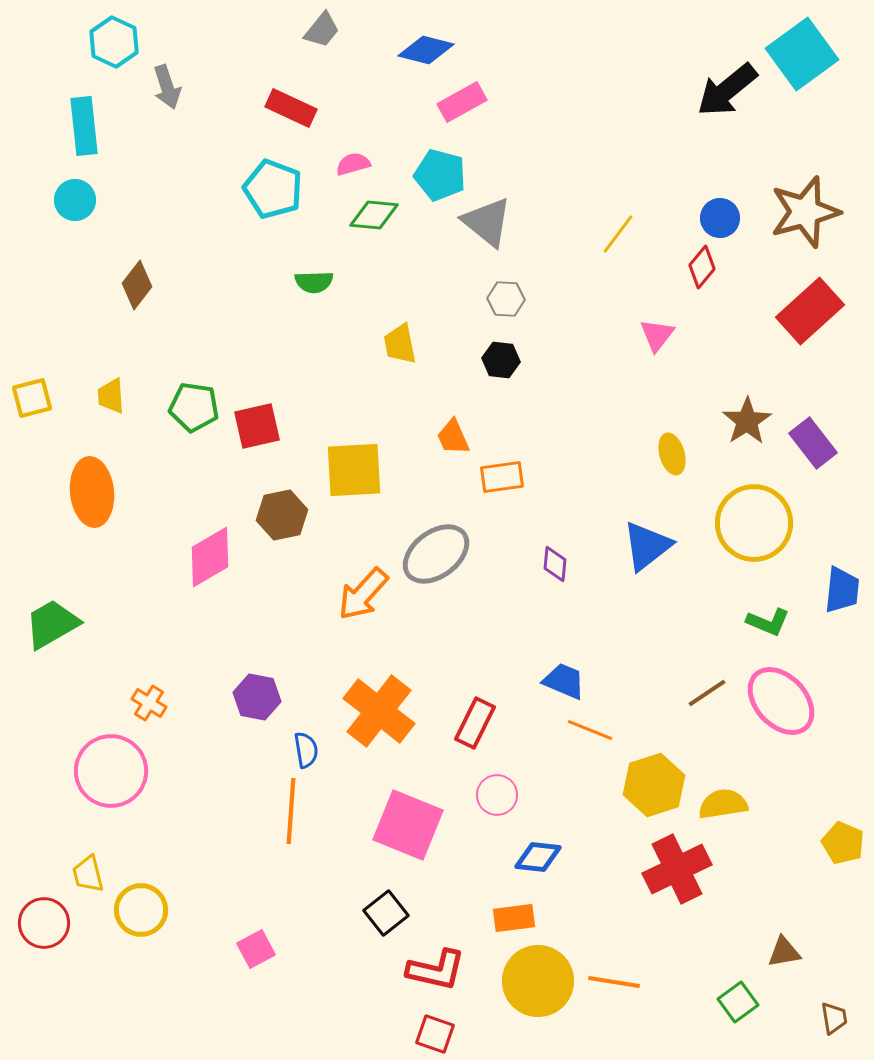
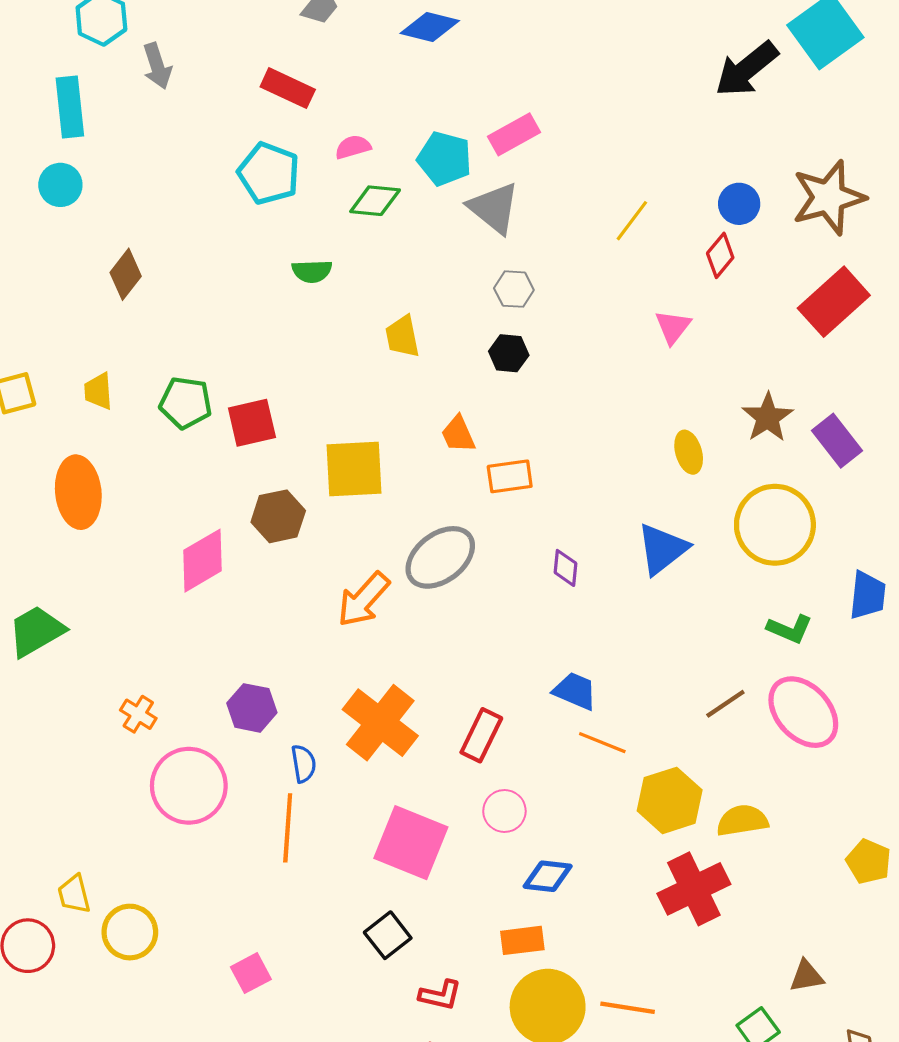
pink rectangle: (462, 102) -> (514, 134), moved
pink circle: (111, 771) -> (189, 786), moved
red L-shape: (436, 970) -> (440, 995), size x0.7

